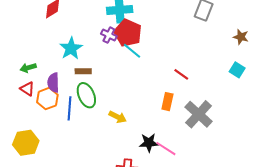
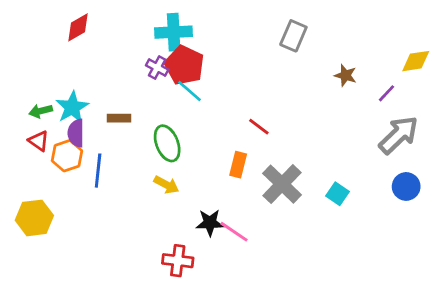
cyan star: (71, 48) -> (72, 107), moved
cyan square: (237, 70) -> (337, 194), moved
green ellipse: (86, 95) -> (167, 143), moved

